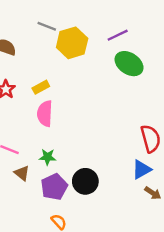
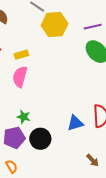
green star: (48, 157) -> (24, 117), moved
blue triangle: (142, 169) -> (75, 123), moved

